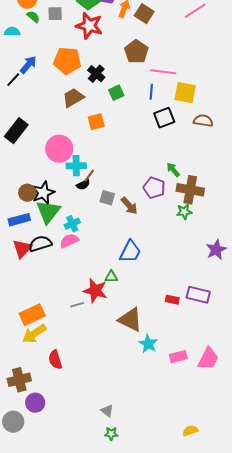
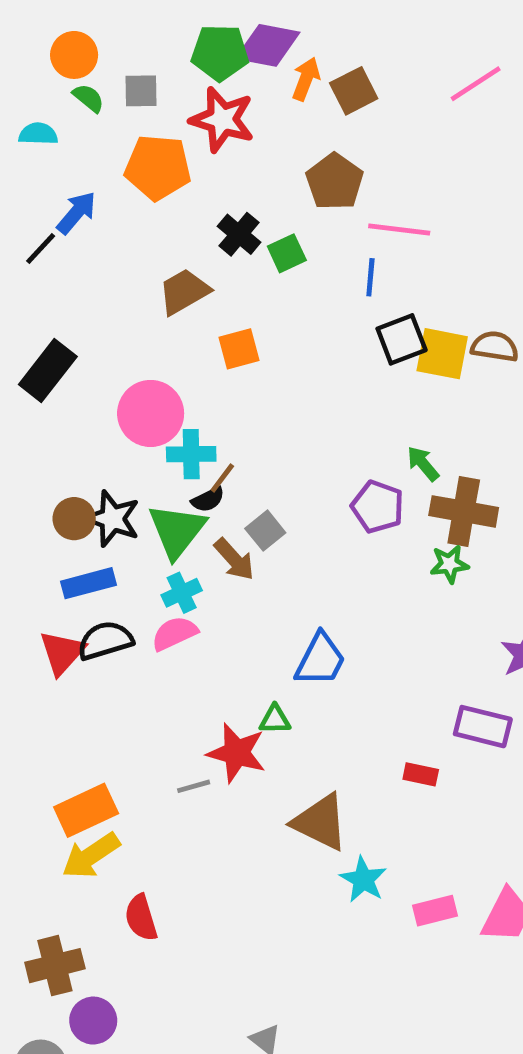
brown square: (144, 14) -> (354, 91), turned 30
orange pentagon: (67, 61) -> (158, 167), moved
green square: (116, 93) -> (287, 253), moved
yellow square: (185, 93) -> (442, 354), moved
black star: (43, 193) -> (112, 519), turned -30
gray square: (107, 198) -> (265, 531), turned 35
brown arrow: (129, 206) -> (234, 559), moved
green triangle: (48, 212) -> (177, 531), moved
blue rectangle: (19, 220) -> (88, 583), moved
purple rectangle: (198, 295) -> (483, 727), moved

